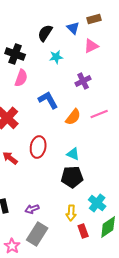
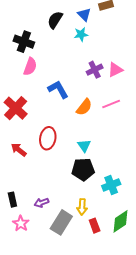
pink triangle: (91, 46) -> (115, 70), moved
cyan star: (56, 57) -> (81, 34), moved
cyan triangle: (73, 154) -> (84, 146), turned 32
cyan cross: (97, 203) -> (111, 185), moved, turned 30
gray rectangle: (37, 234) -> (61, 222), moved
pink star: (12, 246) -> (21, 223), moved

